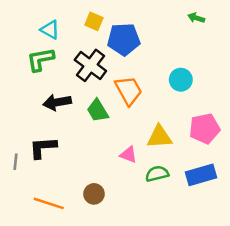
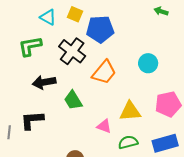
cyan triangle: (50, 30) -> (48, 17), moved
orange trapezoid: (128, 90) -> (104, 72), turned 68
green trapezoid: (98, 111) -> (73, 100), moved

